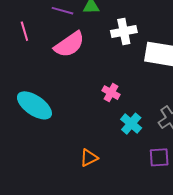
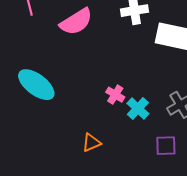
pink cross: (111, 93) -> (115, 95), moved

